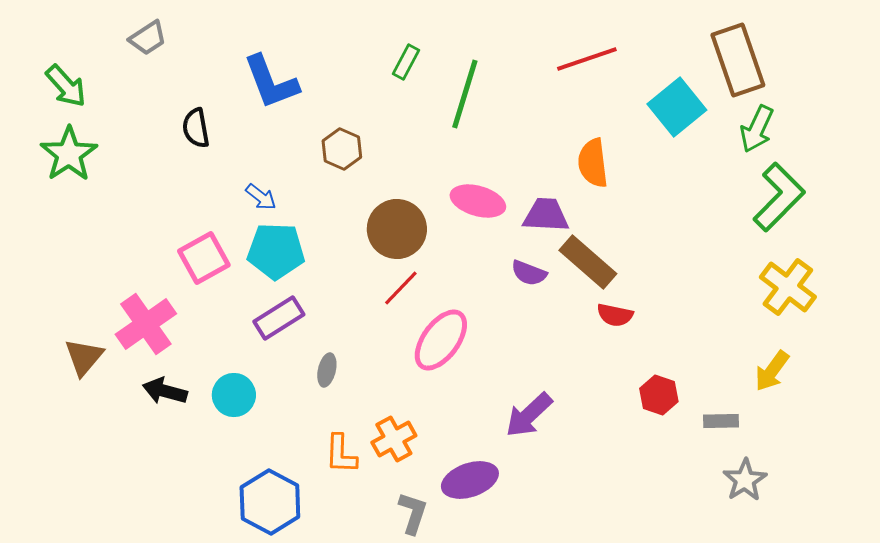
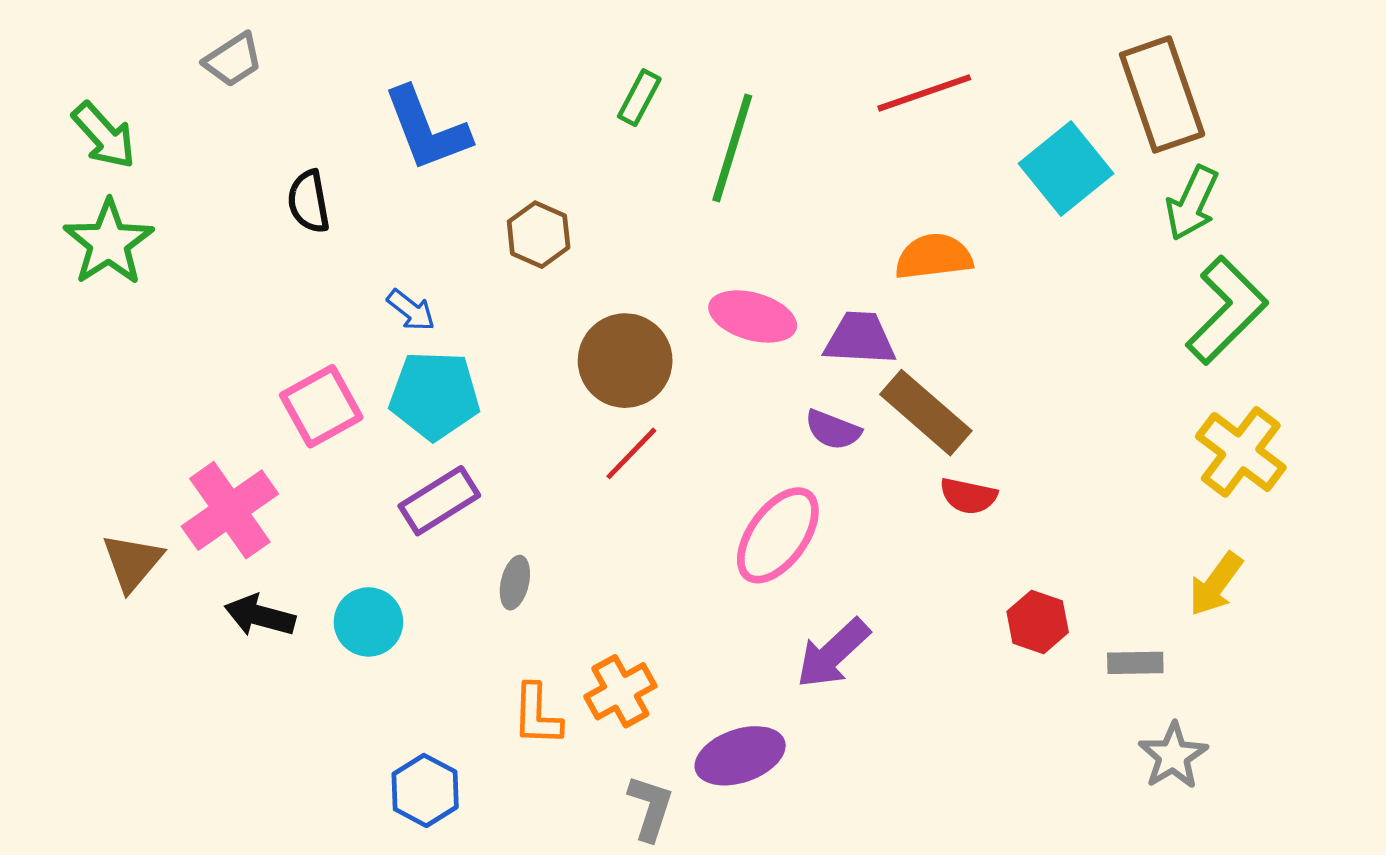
orange semicircle: (593, 163) -> (934, 257), turned 90
pink ellipse: (441, 340) -> (778, 535), moved
blue hexagon: (270, 502) -> (425, 790), size x0.7

